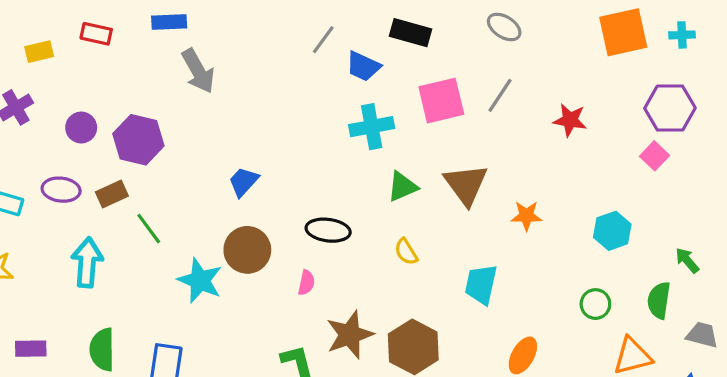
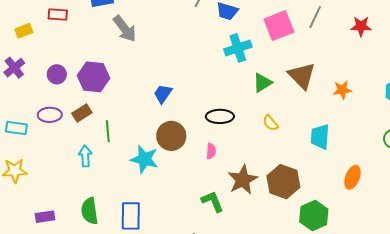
green line: (149, 229) -> (108, 131), turned 40
cyan arrow: (87, 262) -> (85, 156), moved, size x0.7

